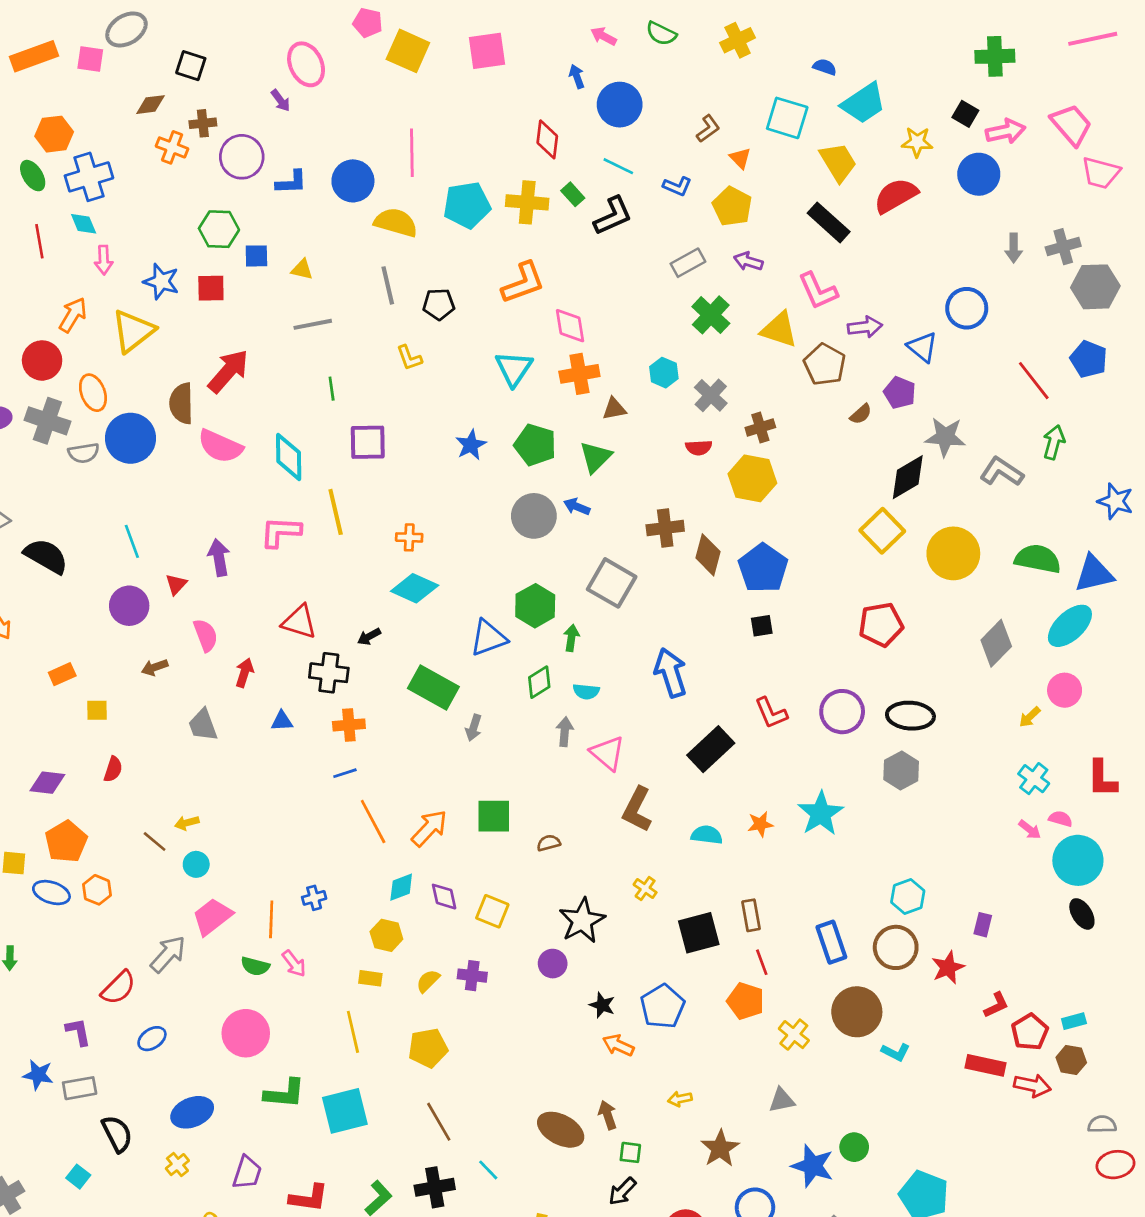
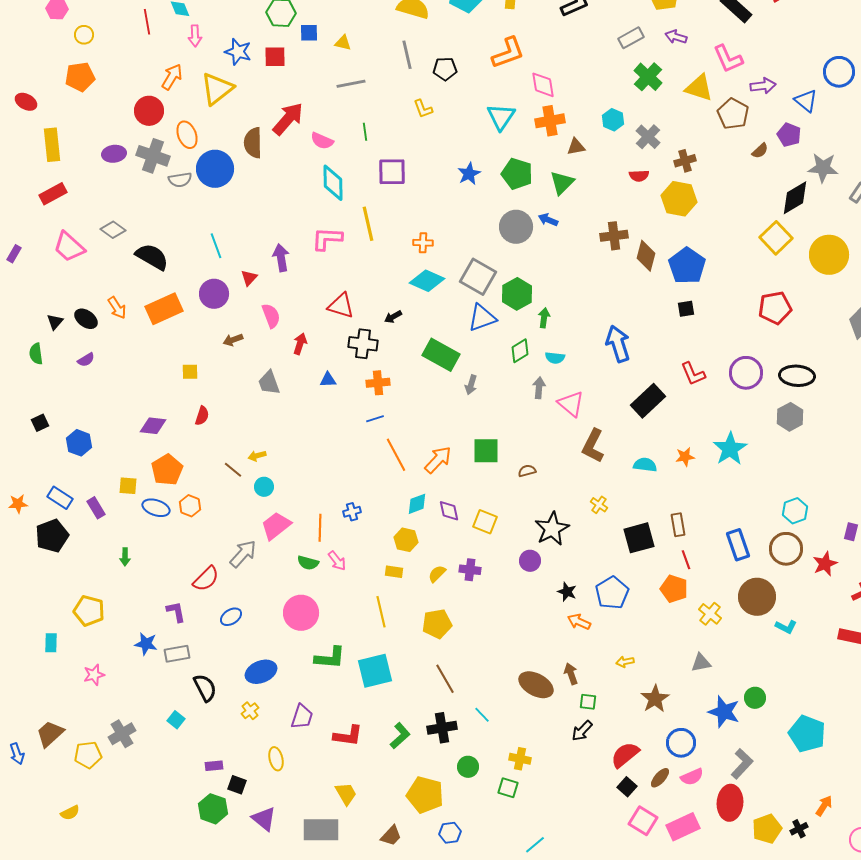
pink semicircle: (220, 446) -> (322, 141), moved, size x0.7
gray square: (612, 583) -> (478, 277), moved
orange rectangle: (62, 674) -> (164, 309), moved, size x1.8

